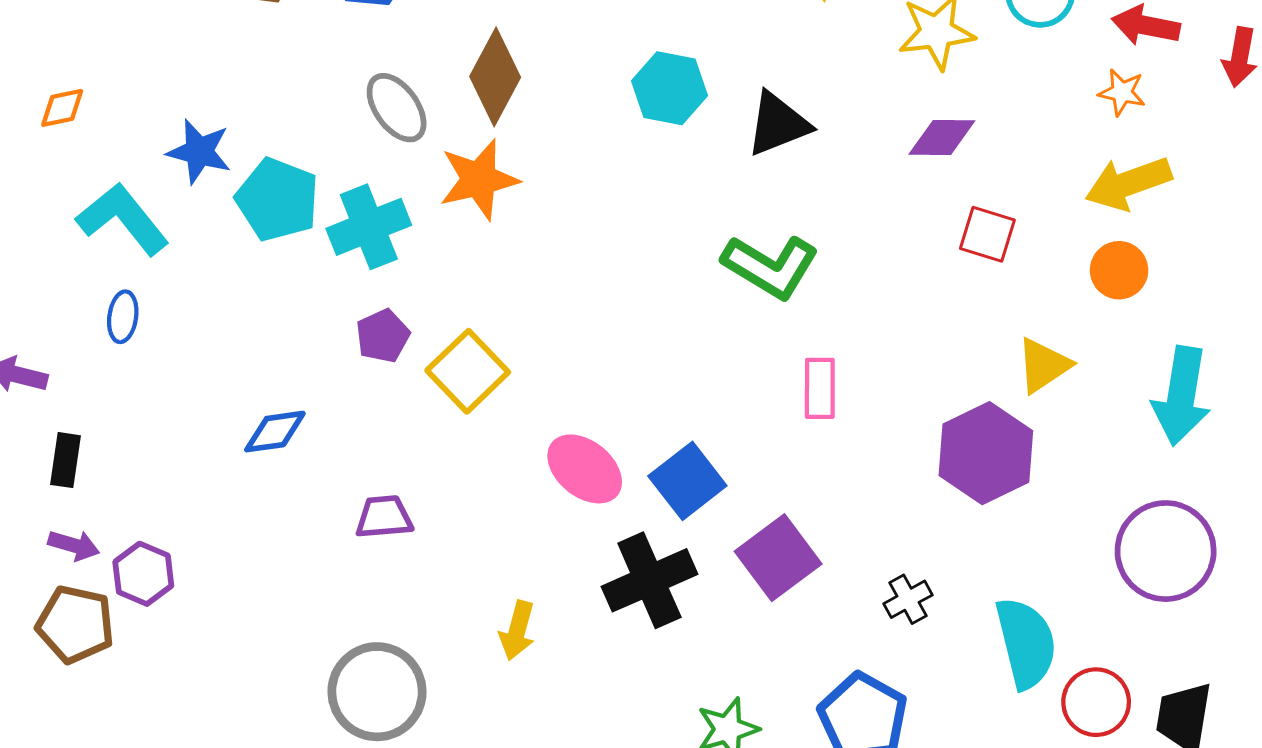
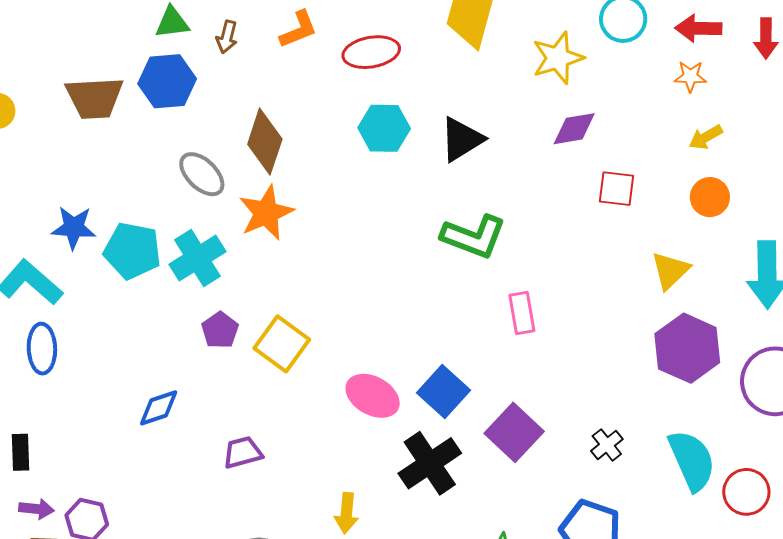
yellow arrow: (1128, 183) -> (706, 137), size x0.6
blue ellipse: (123, 317) -> (42, 349), size x1.4
purple hexagon: (986, 453) -> (687, 348), moved

